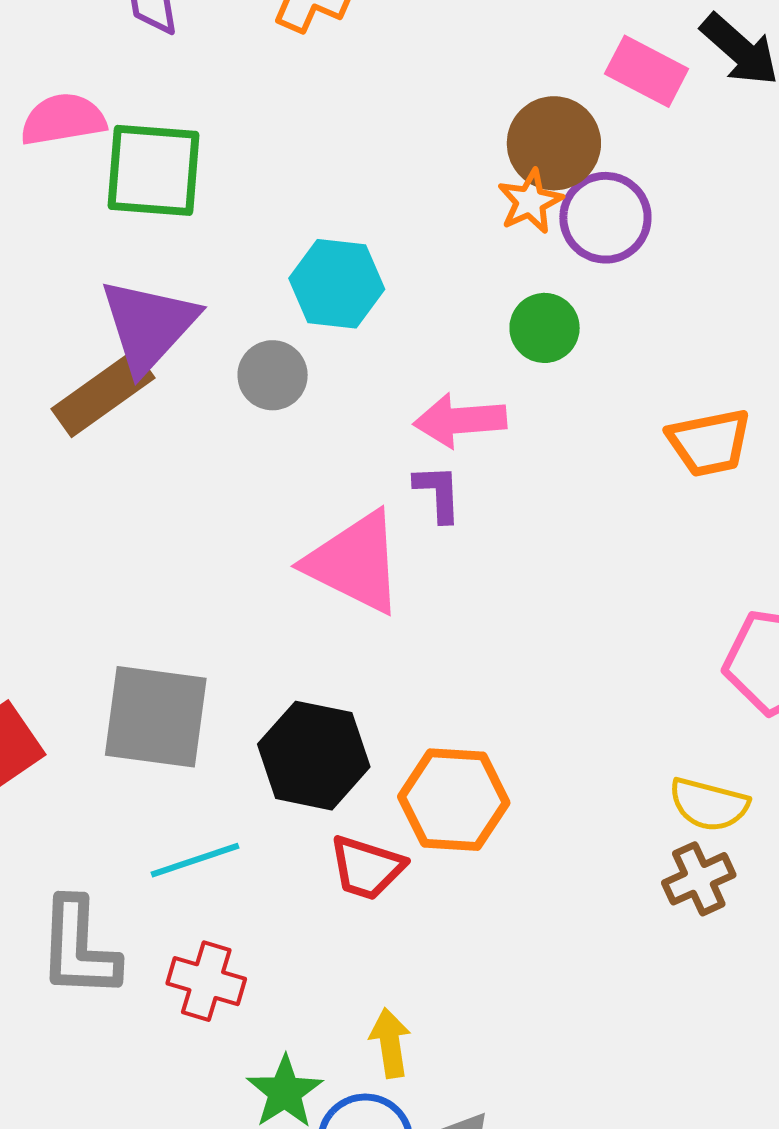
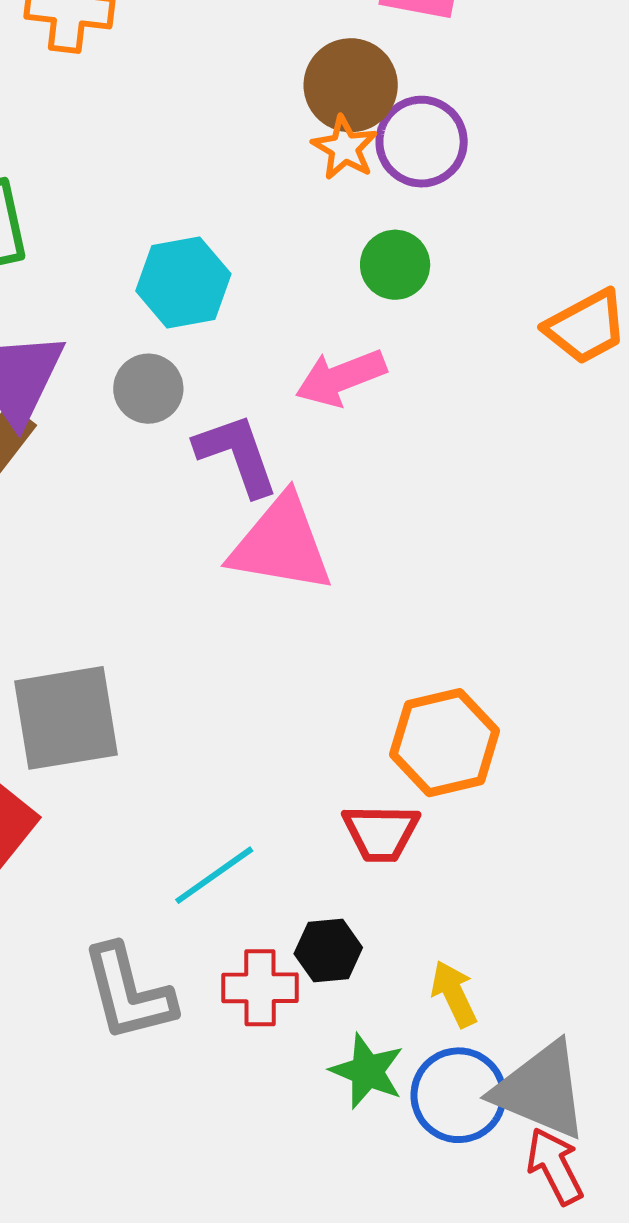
purple L-shape: (438, 493) -> (237, 455), moved, size x1.5
gray square: (156, 717) -> (66, 718), moved
black hexagon: (314, 756) -> (328, 951), moved, size x0.6

